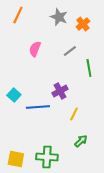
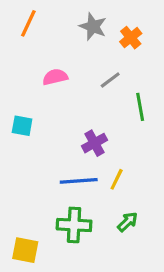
pink semicircle: (35, 49) -> (55, 77), turned 56
cyan square: (14, 95) -> (22, 126), moved, turned -32
blue line: (38, 107) -> (79, 181), moved
green cross: (47, 157) -> (74, 225), moved

